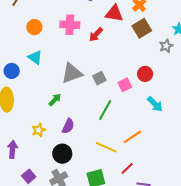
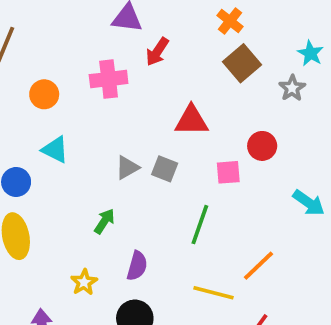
red triangle: (114, 13) -> (191, 121), moved
red arrow: (96, 35) -> (157, 52), moved
gray triangle: (72, 73) -> (127, 168), size x0.6
gray square: (99, 78) -> (165, 169), moved, turned -32
pink square: (125, 85) -> (228, 172), turned 32
cyan arrow: (155, 104) -> (309, 203), moved

